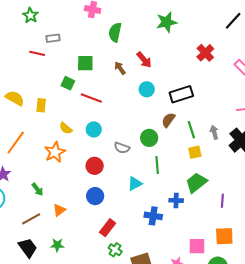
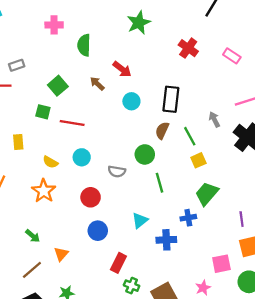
green square: (85, 63) -> (58, 86), turned -30
black rectangle: (181, 94) -> (171, 99), turned -55
gray arrow: (214, 132) -> (214, 119), moved
cyan triangle: (135, 184) -> (140, 220), moved
purple line: (222, 201) -> (242, 219), moved

